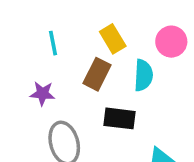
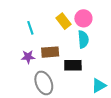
pink circle: (171, 42) -> (83, 18), moved
brown rectangle: (97, 74) -> (50, 52), moved, turned 66

